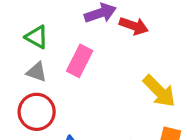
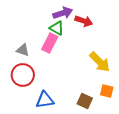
green triangle: (37, 37) -> (57, 28), moved

